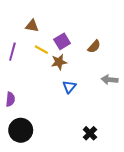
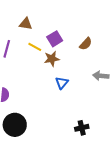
black cross: (90, 133) -> (82, 128), turned 32

